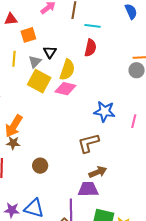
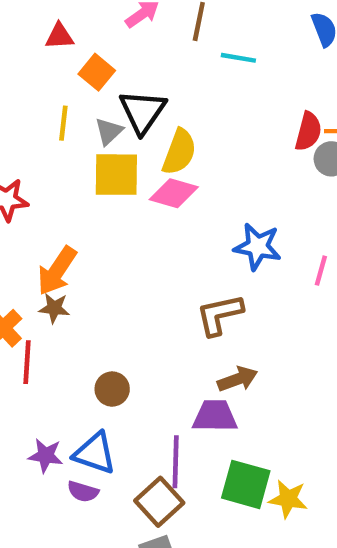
orange square: (28, 35) -> (97, 72), turned -35
red semicircle: (90, 48) -> (308, 131), moved
black triangle: (50, 52) -> (143, 112), size x1.6
yellow square: (39, 81) -> (116, 175), turned -30
brown circle: (40, 166) -> (112, 389), moved

